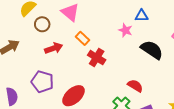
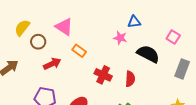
red cross: (97, 58) -> (103, 75), moved
red semicircle: (135, 86) -> (130, 79), moved, turned 70

